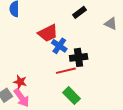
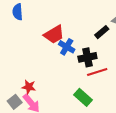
black rectangle: (79, 12) -> (102, 32), moved
red line: (66, 71) -> (97, 72), moved

